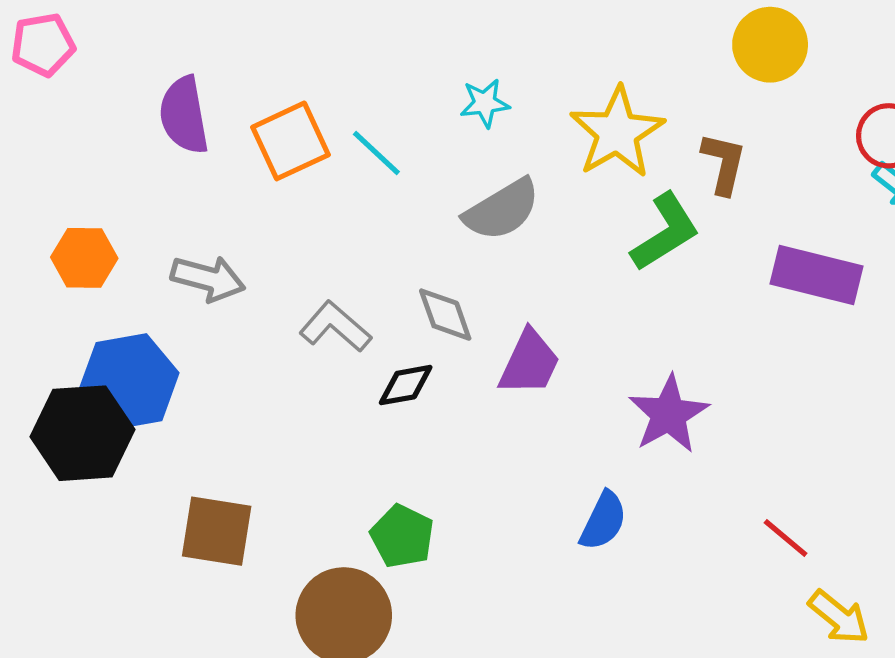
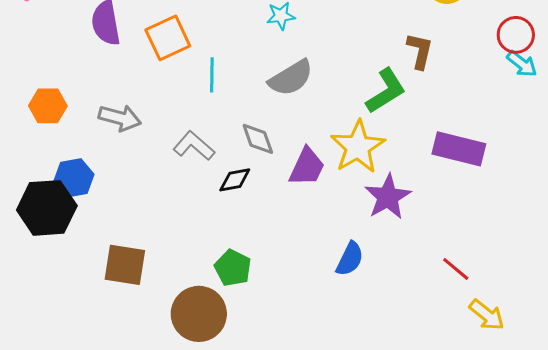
yellow star: (617, 132) -> (358, 147), moved
cyan line: (376, 153) -> (212, 75), moved, turned 48
purple rectangle: (816, 275) -> (459, 149), moved
blue hexagon: (129, 382) -> (74, 178), size x0.7

